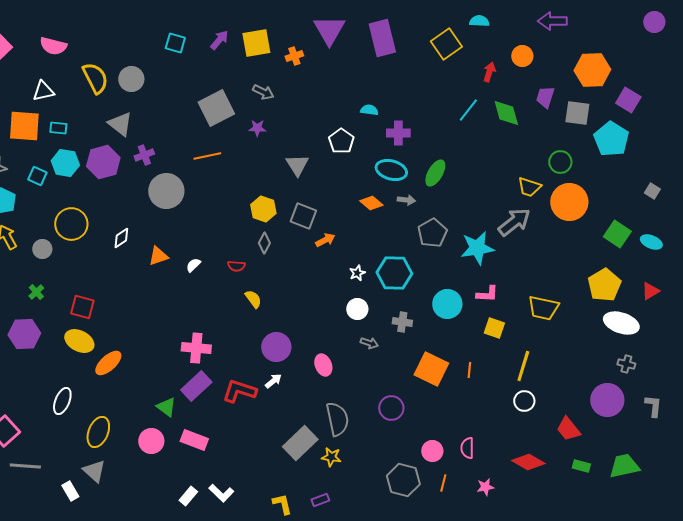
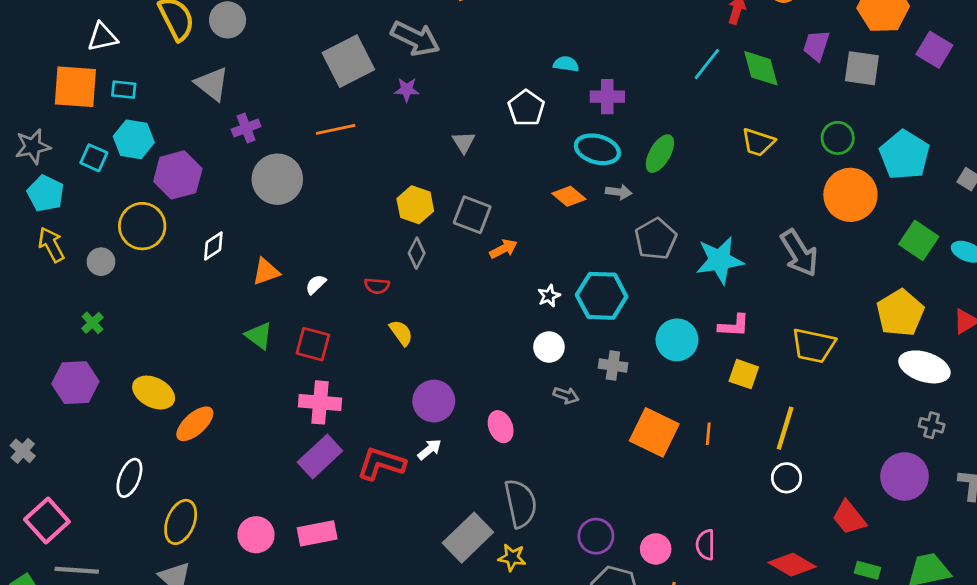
gray arrow: (263, 92) -> (415, 38), size x1.6
cyan pentagon: (611, 139) -> (905, 155), moved
purple hexagon: (103, 162) -> (178, 175), moved
gray triangle: (297, 165) -> (464, 142), size x0.7
yellow trapezoid: (529, 187) -> (758, 142), moved
gray arrow: (514, 222) -> (799, 253), moved, turned 96
red square: (82, 307) -> (313, 344), moved
green triangle: (166, 407) -> (259, 336), moved
purple circle: (391, 408) -> (596, 536), moved
pink rectangle: (194, 440) -> (317, 533), turned -32

